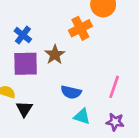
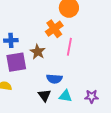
blue cross: (23, 35) -> (11, 40), turned -32
pink line: (114, 87) -> (69, 47), moved
black triangle: (24, 109) -> (44, 95), moved

